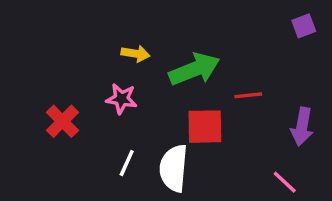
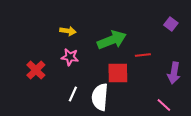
purple square: (304, 26) -> (171, 24), moved, turned -32
yellow arrow: (135, 54) -> (68, 31), moved

